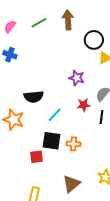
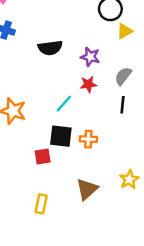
black semicircle: (34, 97) -> (50, 48), moved
red star: (84, 105) -> (88, 84), moved

